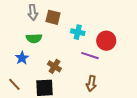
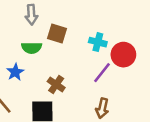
brown square: (53, 17) -> (57, 33), moved
cyan cross: (78, 32) -> (98, 42), moved
purple line: (90, 56) -> (102, 73), turned -72

